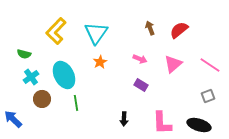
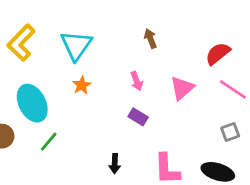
red semicircle: (179, 30) -> (218, 54), moved
pink arrow: (140, 59) -> (137, 81), turned 48
green line: (76, 103) -> (49, 142), turned 49

